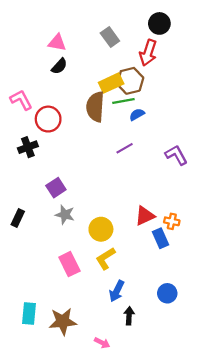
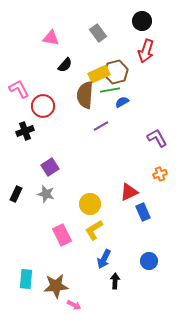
red arrow: (148, 53) -> (146, 51), moved
black semicircle: (59, 66) -> (65, 65), moved
purple line: (125, 148) -> (101, 126), moved
gray star: (65, 215) -> (46, 194), moved
orange cross: (172, 221) -> (160, 174), moved, turned -32
pink arrow: (102, 343) -> (74, 305), moved

